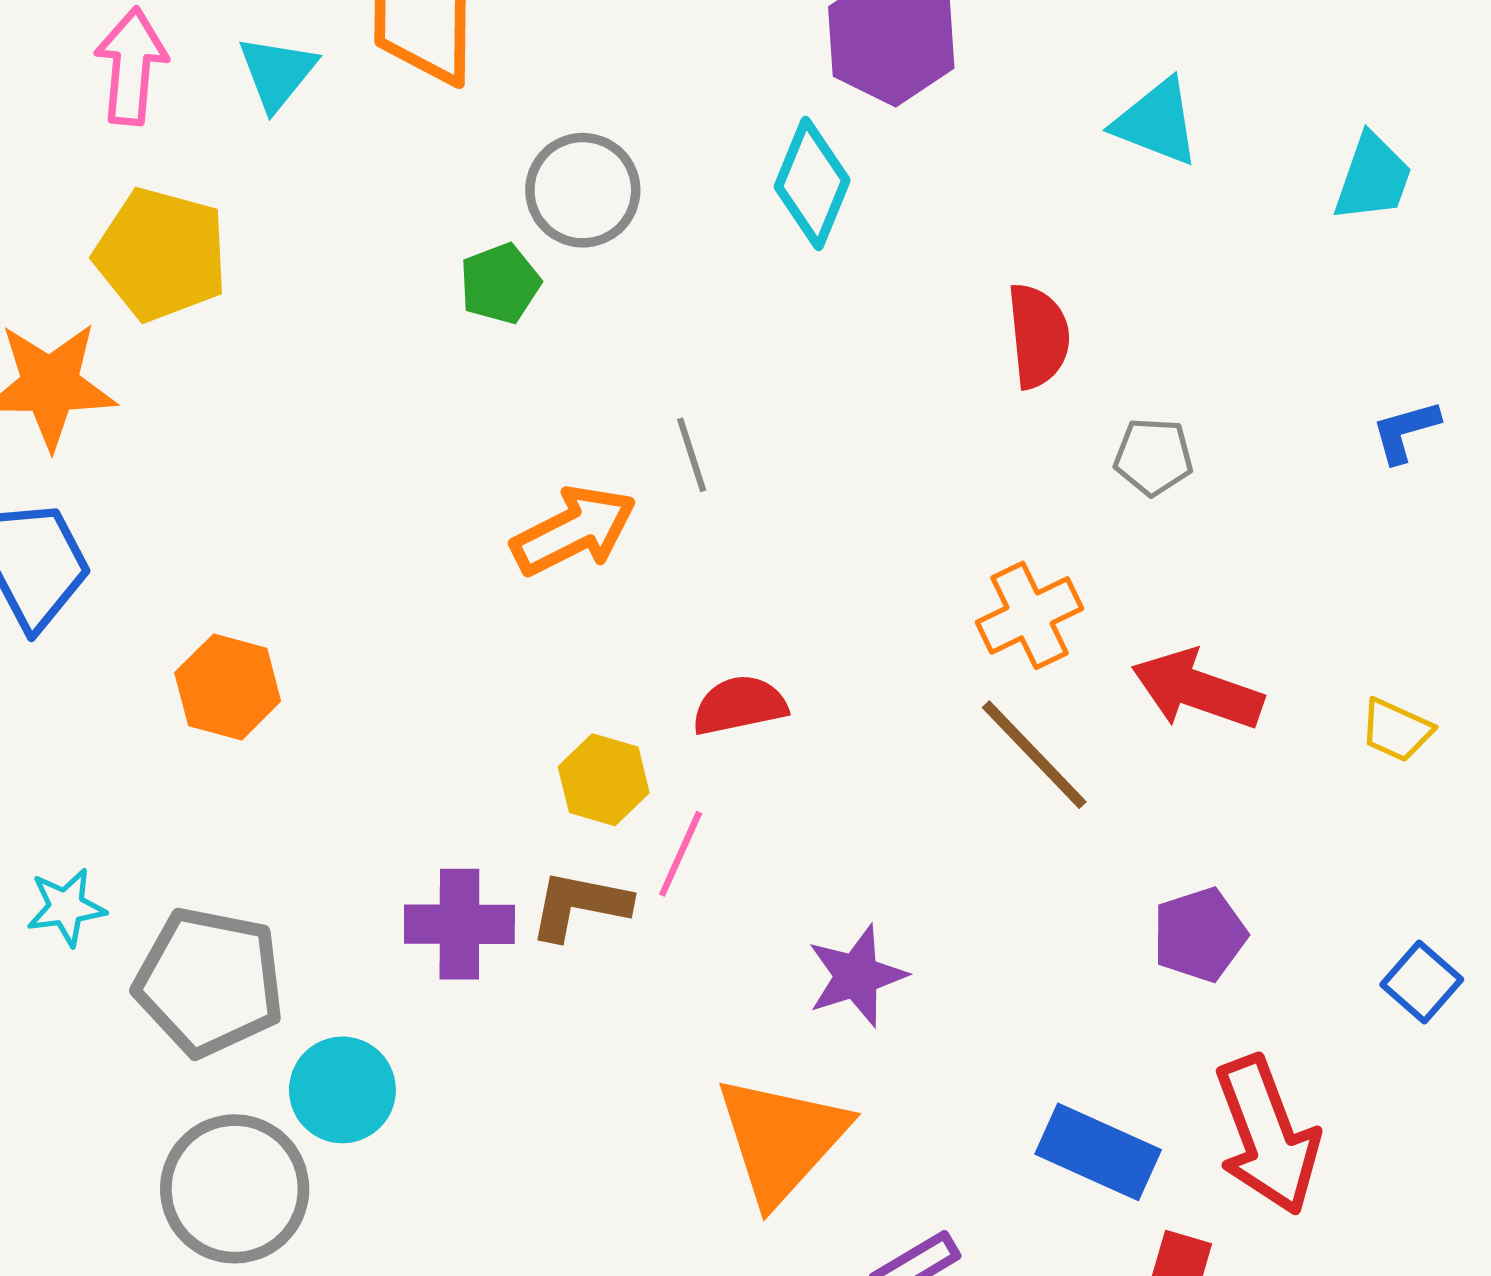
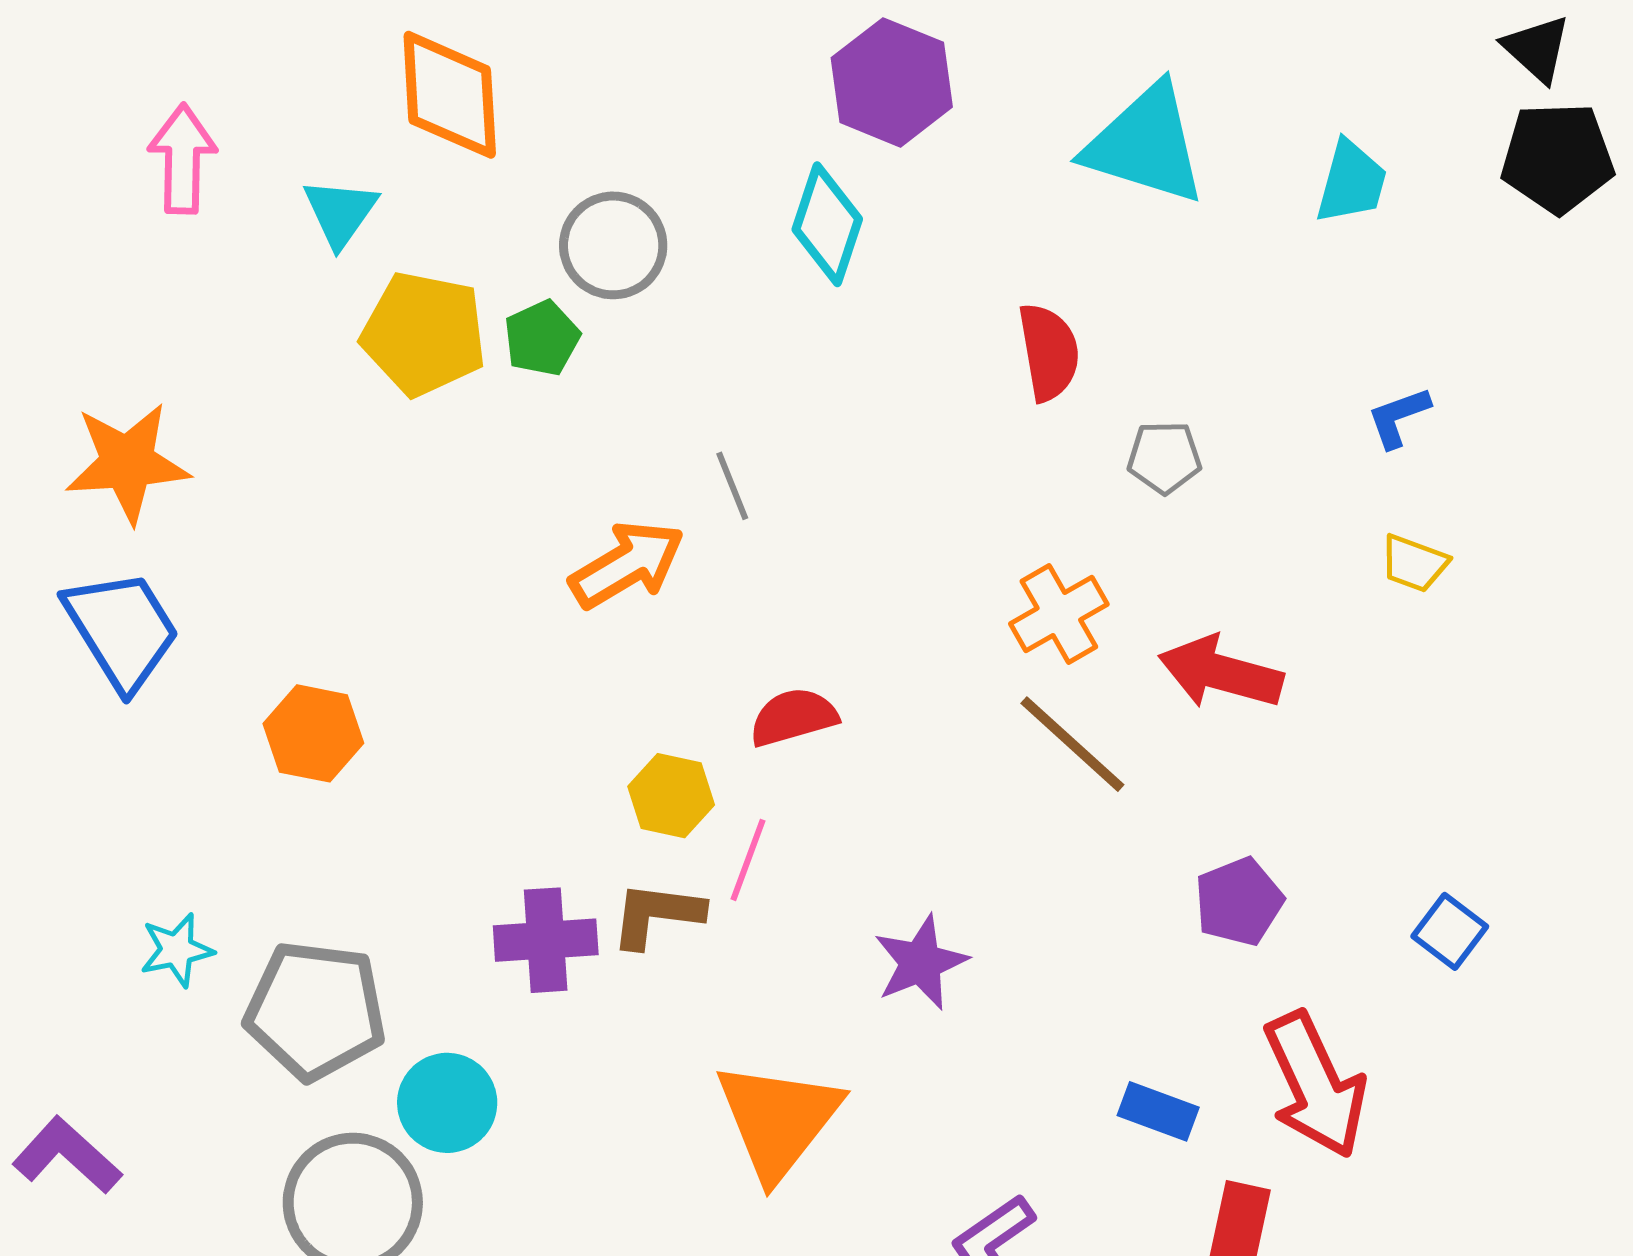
cyan triangle: (277, 73) -> (340, 212), moved
cyan triangle: (1157, 122) -> (1146, 144), size x1.5
yellow pentagon: (161, 254) -> (424, 334), moved
yellow trapezoid: (1396, 730) -> (1414, 563), moved
orange triangle: (781, 1139) -> (778, 1120), moved
blue rectangle: (1098, 1152) -> (1158, 1111), size x0.7

